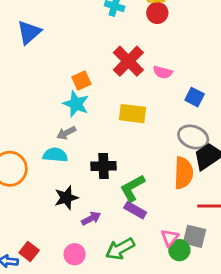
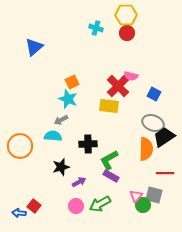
red cross: (128, 61) -> (118, 86), moved
pink circle: (75, 254) -> (76, 206), moved

